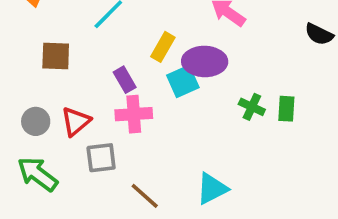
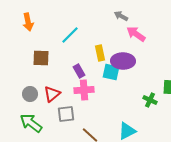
yellow rectangle: (163, 47) -> (100, 53), turned -42
cyan square: (183, 81) -> (111, 72), turned 36
green cross: (252, 107) -> (150, 100), moved

